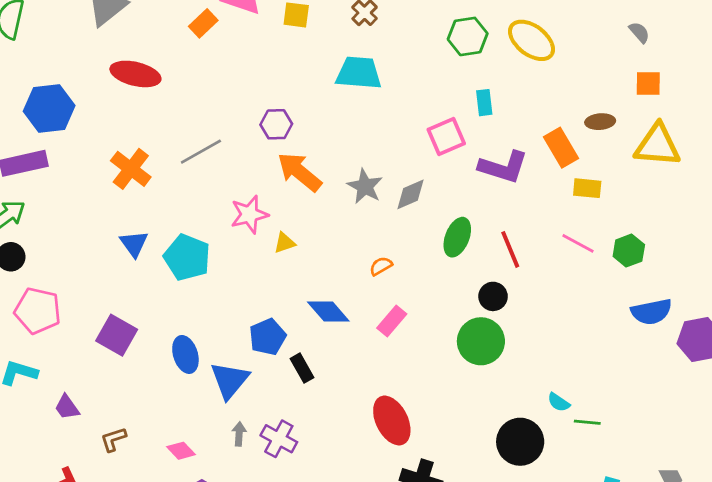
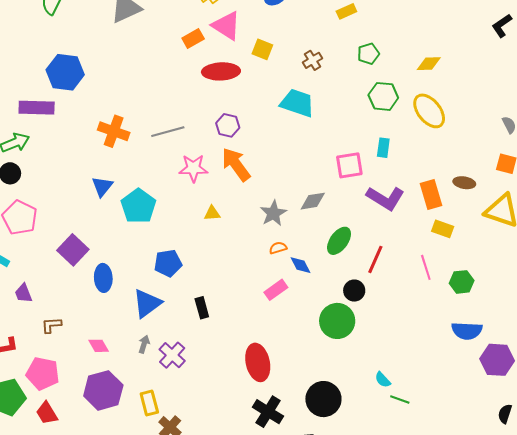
red ellipse: (135, 74) -> (221, 71), moved, turned -30
orange cross: (131, 169) -> (114, 131), turned -32
gray star: (365, 186) -> (273, 213), moved
pink star: (249, 214) -> (193, 168), moved
pink line: (578, 243) -> (426, 267), turned 30
red line: (510, 249) -> (375, 259), turned 32
blue diamond: (328, 312) -> (300, 265), moved, size x0.7
blue pentagon: (268, 337) -> (168, 263), moved
blue ellipse: (185, 354) -> (103, 278), moved
black circle: (520, 442) -> (323, 399), moved

